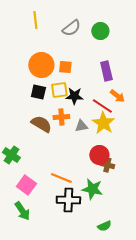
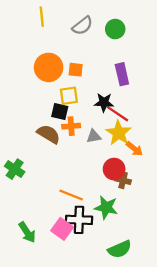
black square: (38, 92) -> (60, 111), moved
black star: (74, 96) -> (104, 102), moved
orange arrow: (117, 96) -> (134, 149), moved
pink square: (26, 185) -> (62, 229), moved
green semicircle: (104, 226) -> (120, 249), size x1.5

